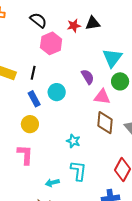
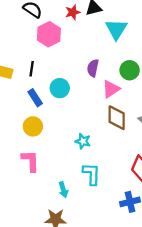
cyan triangle: (112, 58) -> (116, 29), moved
purple semicircle: (88, 77) -> (93, 68), turned -133
pink triangle: (102, 97) -> (111, 89), turned -36
cyan arrow: (52, 183) -> (63, 190), turned -88

